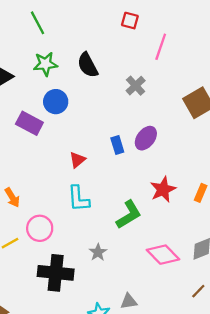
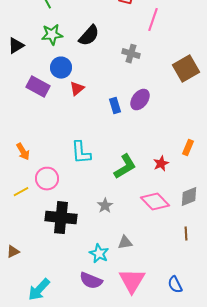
black semicircle: (88, 65) -> (89, 36), turned -110
gray cross: (136, 86) -> (131, 54), turned -30
red triangle: (77, 160) -> (77, 89), moved
red star: (163, 189) -> (161, 164), moved, size x0.7
gray star: (98, 252) -> (105, 206), moved
brown line: (198, 291) -> (186, 234), turned -48

